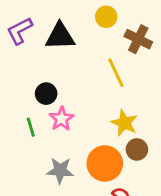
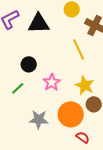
pink star: (61, 119) -> (52, 82), moved
green line: (31, 127) -> (18, 88), turned 64

